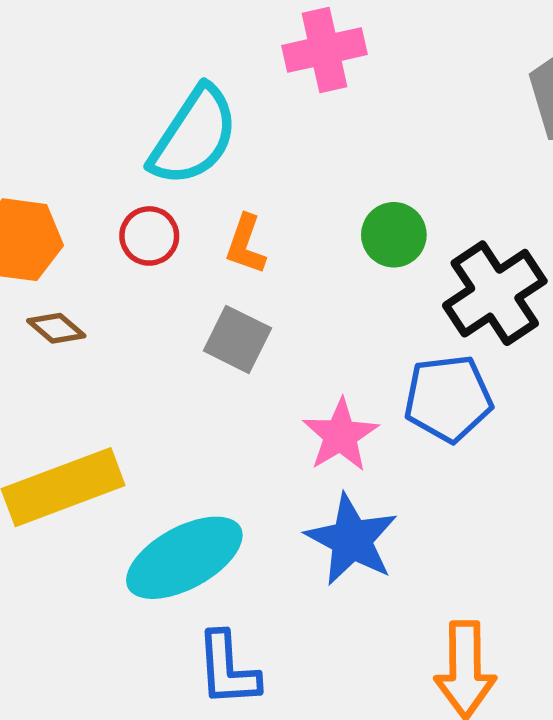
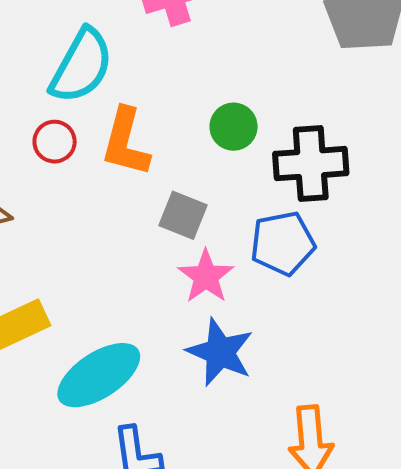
orange L-shape: (246, 244) -> (126, 142), size x1.6
black cross: (495, 293) -> (311, 164), turned 34
gray square: (237, 339) -> (183, 215), moved

